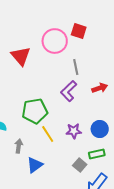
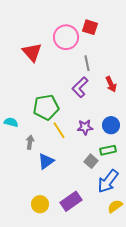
red arrow: (100, 88) -> (111, 84), turned 84

